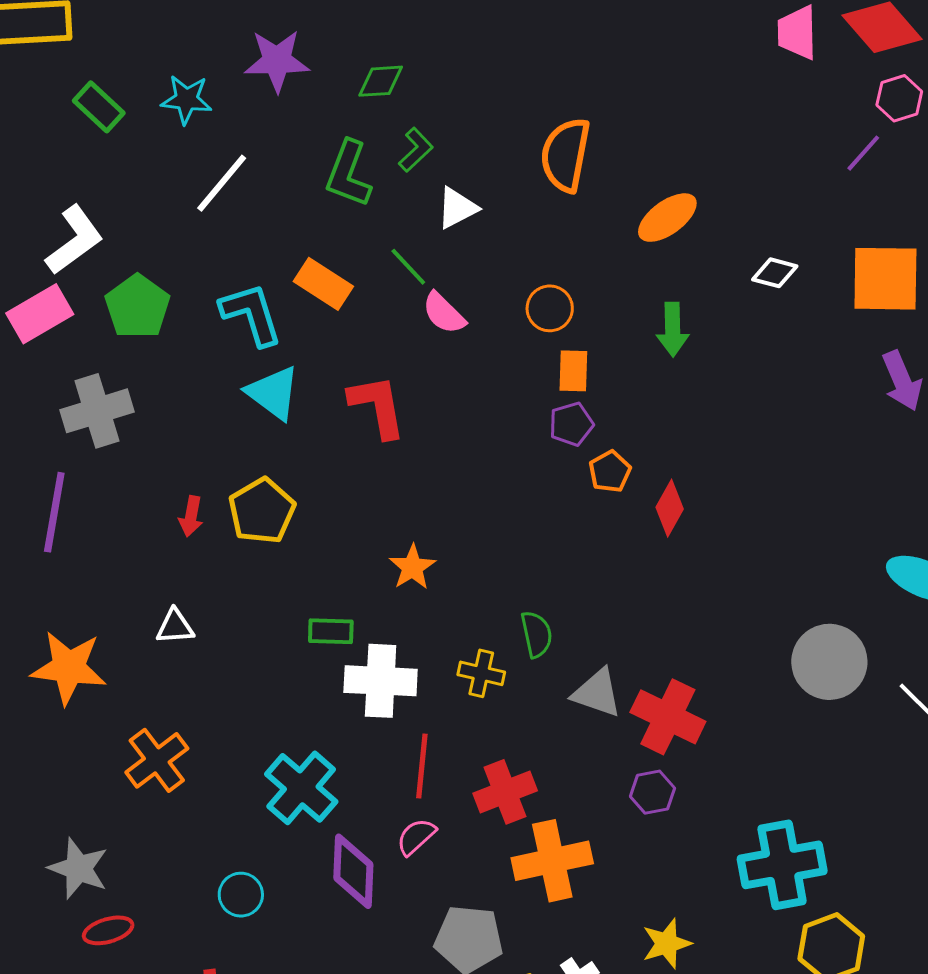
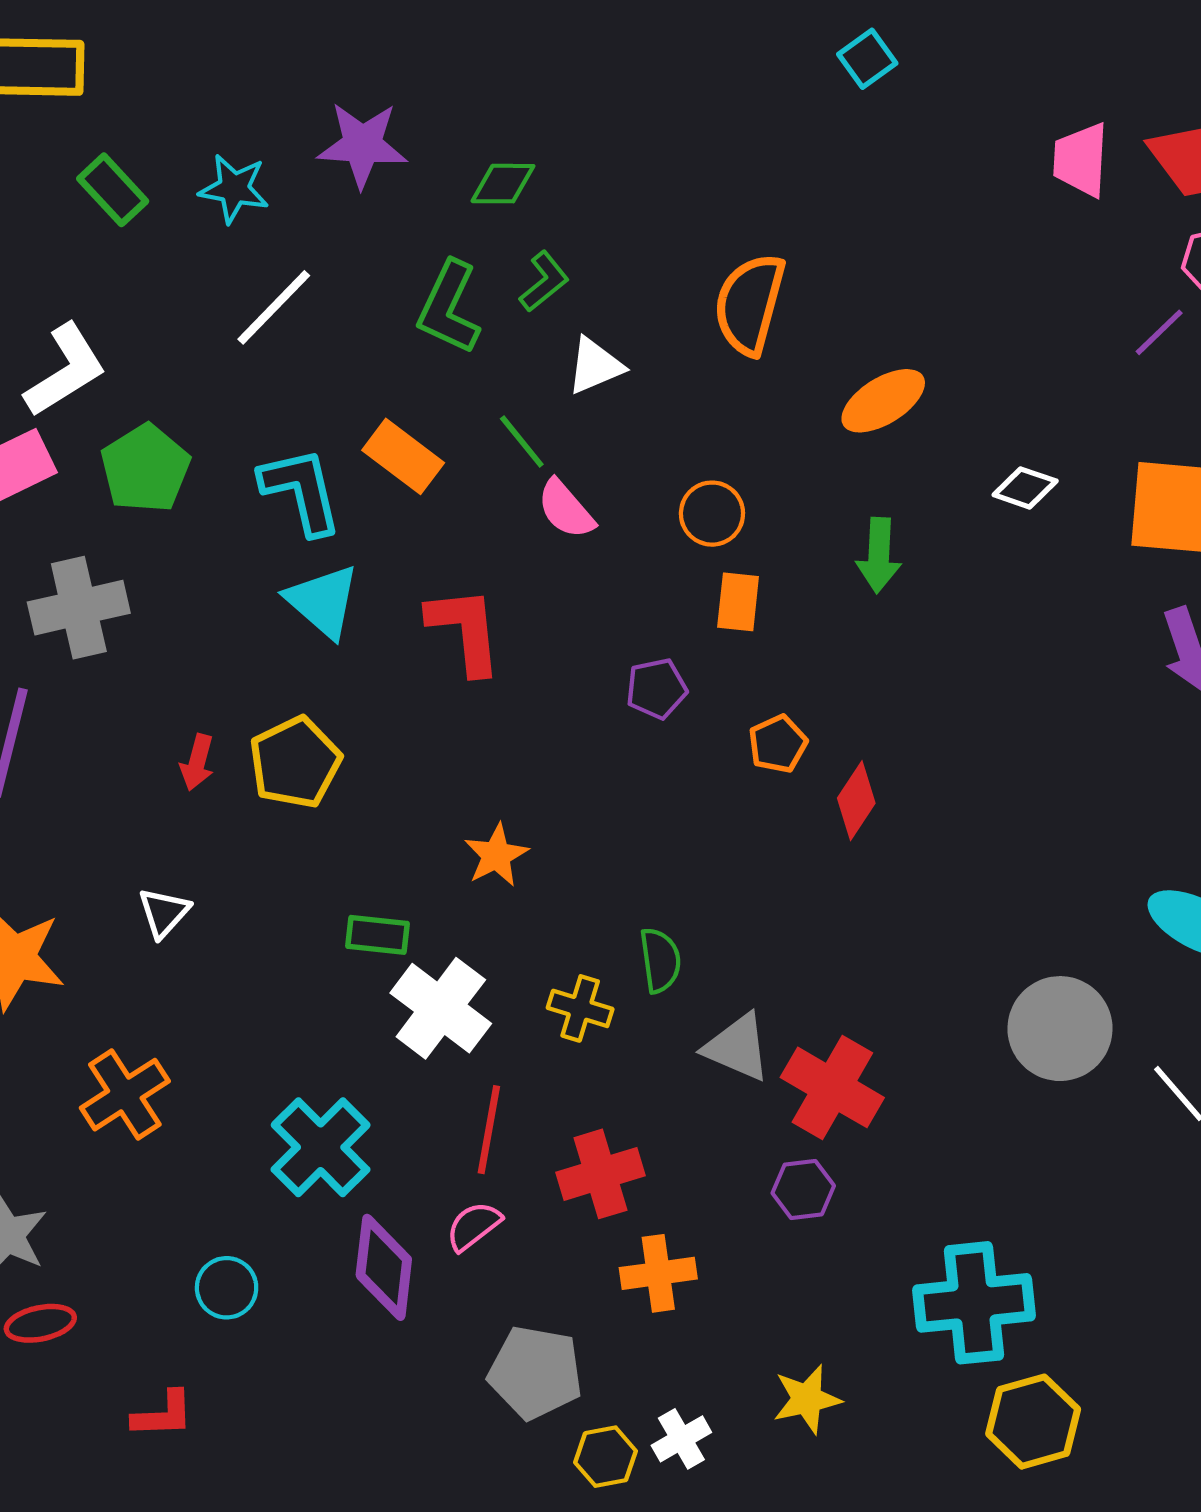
purple pentagon: (571, 424) -> (657, 689), moved
white triangle: (175, 627) -> (164, 913), turned -48
white cross: (381, 681) -> (441, 1008), turned 30
orange cross: (552, 861) -> (658, 1273), size x0.7

